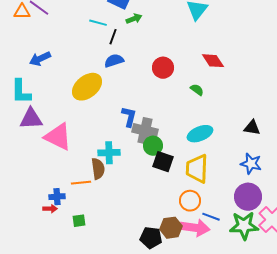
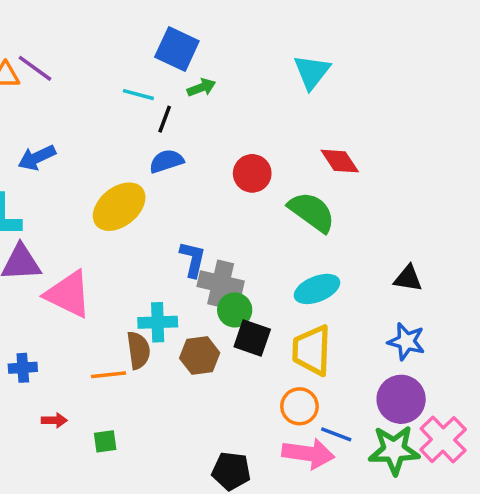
green semicircle: (197, 90) -> (312, 212), size x2.0
blue cross: (57, 197) -> (23, 368), moved
brown hexagon: (171, 228) -> (200, 356), moved

